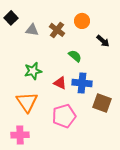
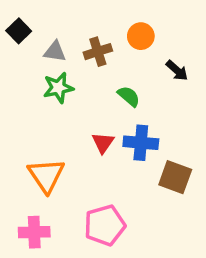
brown cross: (57, 30) -> (98, 52), turned 35
green star: (33, 71) -> (58, 88), moved
red triangle: (60, 83) -> (103, 143), turned 40
pink pentagon: (64, 116) -> (105, 225), moved

